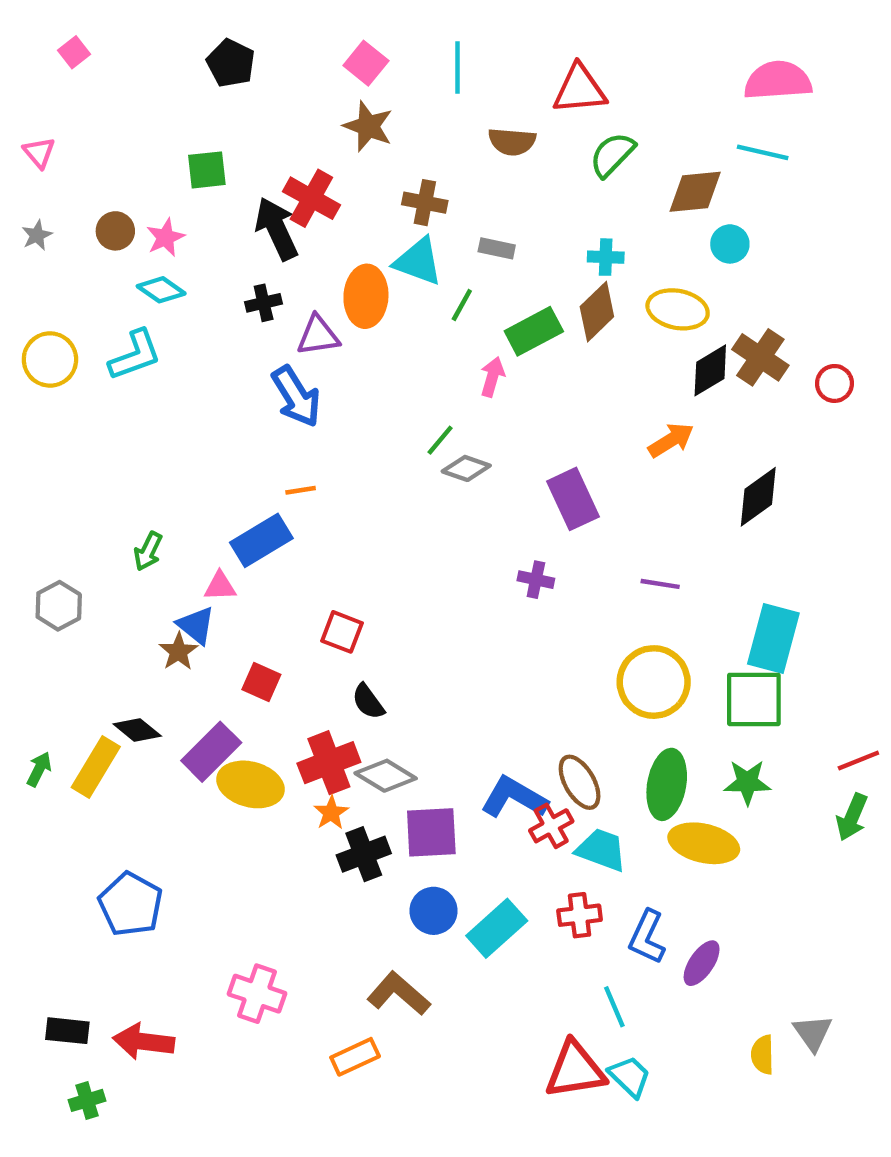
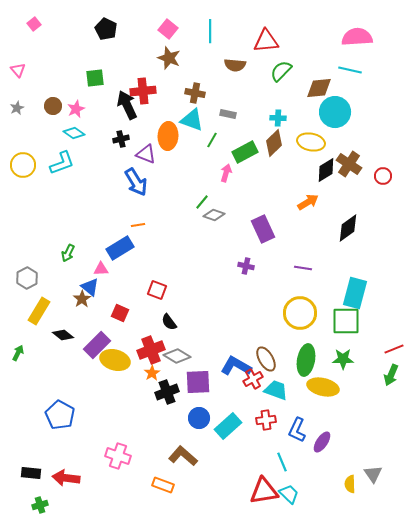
red cross: (311, 198) -> (143, 91), turned -35
cyan circle: (730, 244) -> (335, 112), size x1.8
purple triangle: (318, 336) -> (146, 154), turned 30
yellow rectangle: (96, 767) -> (39, 311), moved
orange rectangle: (355, 1057) -> (163, 485), turned 45

